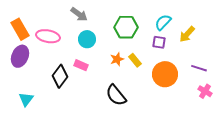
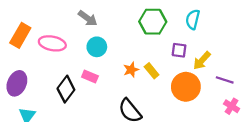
cyan semicircle: (163, 22) -> (193, 19), moved, turned -30
green hexagon: (126, 27) -> (153, 22), moved
orange rectangle: (20, 29) -> (20, 35), turned 60
yellow arrow: (187, 34) -> (202, 61), moved
purple ellipse: (20, 56) -> (17, 83), moved

